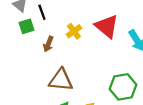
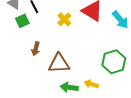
brown arrow: (48, 44) -> (36, 49), moved

